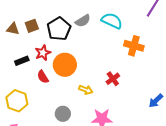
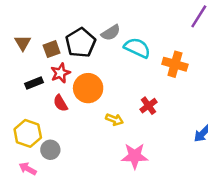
cyan semicircle: (112, 21) -> (137, 48), moved
brown square: (32, 26) -> (52, 49), moved
brown triangle: (13, 29) -> (23, 43), turned 48
gray circle: (63, 114) -> (50, 150), moved

